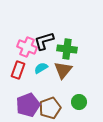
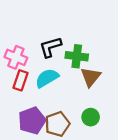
pink cross: (27, 47) -> (16, 57), moved
cyan semicircle: (41, 68) -> (47, 78), size x1.5
brown triangle: (63, 70) -> (91, 77), moved

